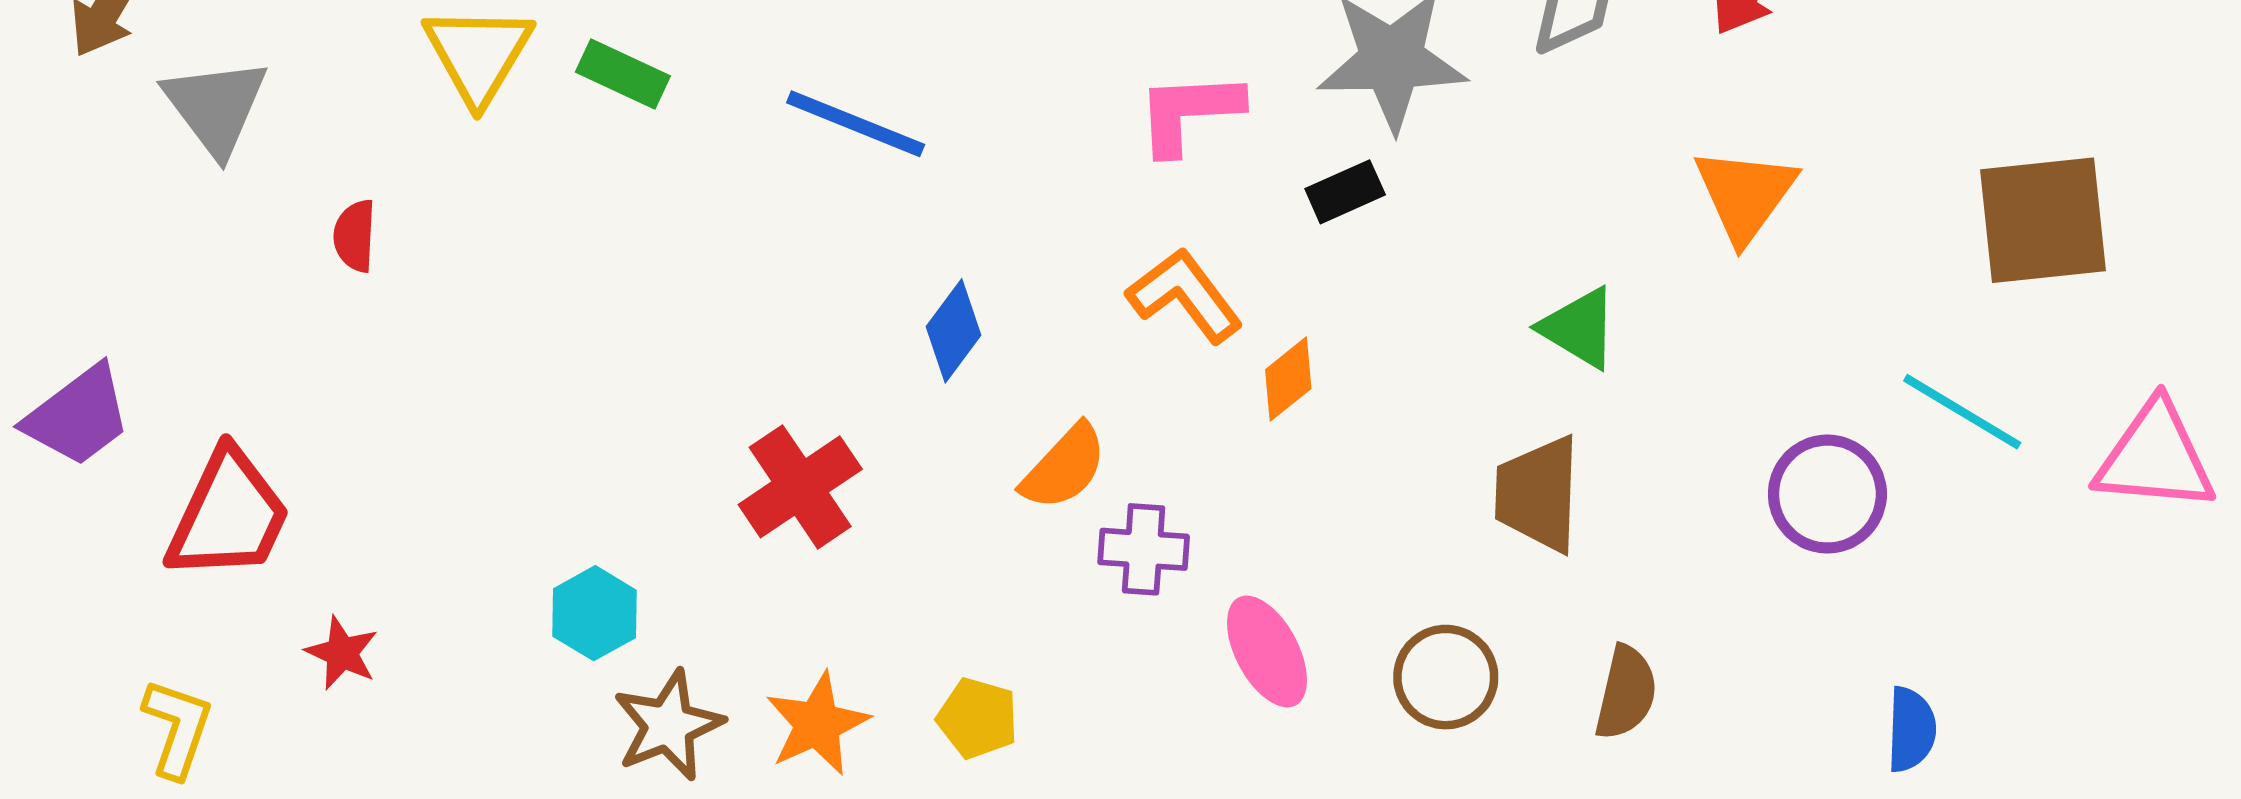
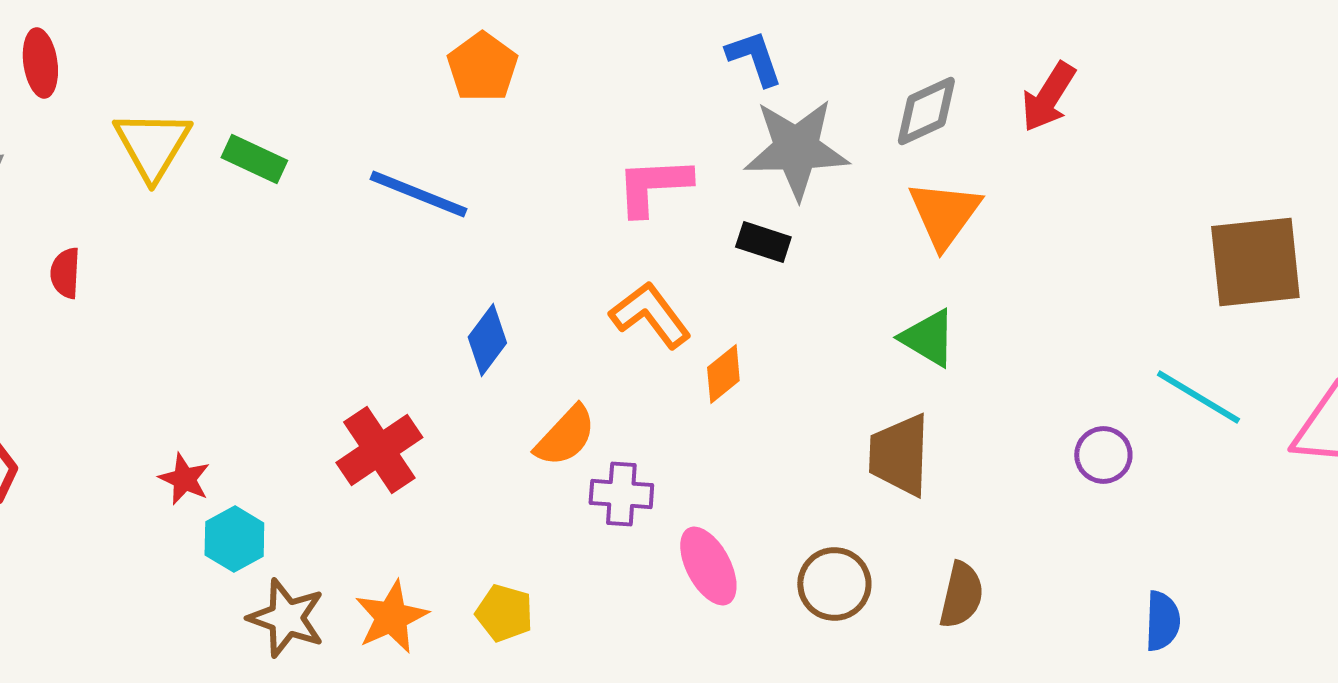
black rectangle: (1345, 192) -> (763, 242), turned 42
orange triangle: (1745, 195) -> (944, 214), moved
purple circle: (1827, 494) -> (1103, 455), size x0.7
red star: (342, 653) -> (184, 479), moved
brown star: (668, 725) -> (286, 618), turned -30

